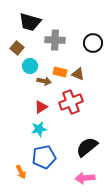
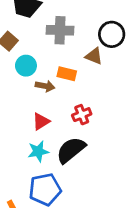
brown triangle: (78, 74) -> (94, 56), moved
red cross: (71, 102) -> (82, 115), size x0.6
black semicircle: (87, 147) -> (71, 150), moved

